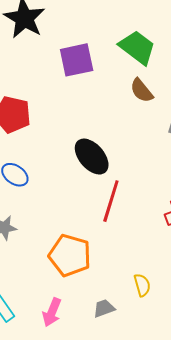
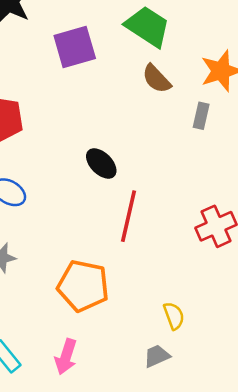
black ellipse: (92, 157) -> (101, 163), size x0.7
gray trapezoid: (104, 308) -> (157, 356), moved

